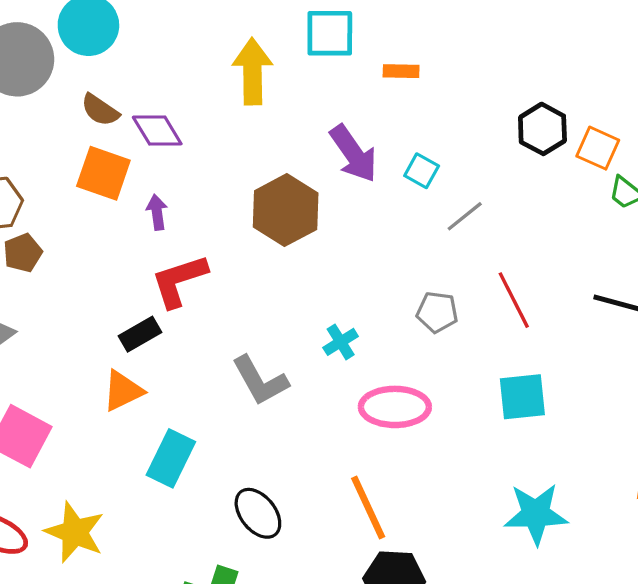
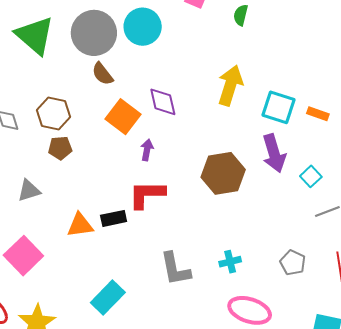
cyan square: (330, 33) -> (278, 107), moved
brown semicircle: (100, 110) -> (103, 74), moved
orange triangle: (123, 391) -> (80, 225), moved

